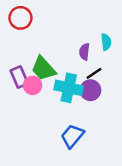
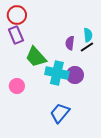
black line: (94, 73) -> (87, 47), moved
purple rectangle: (19, 77) -> (16, 35), moved
pink circle: (33, 85) -> (17, 86), moved

